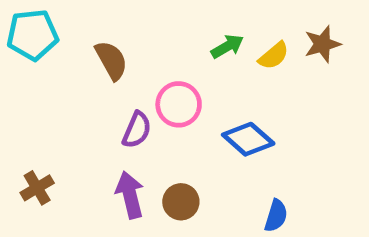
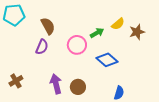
brown star: (322, 44) -> (137, 32), moved
green arrow: (227, 46) -> (97, 33), moved
purple semicircle: (137, 130) -> (42, 47), moved

